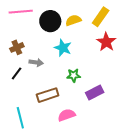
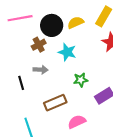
brown cross: (17, 47) -> (39, 45), moved
black line: (17, 73) -> (21, 83), turned -48

